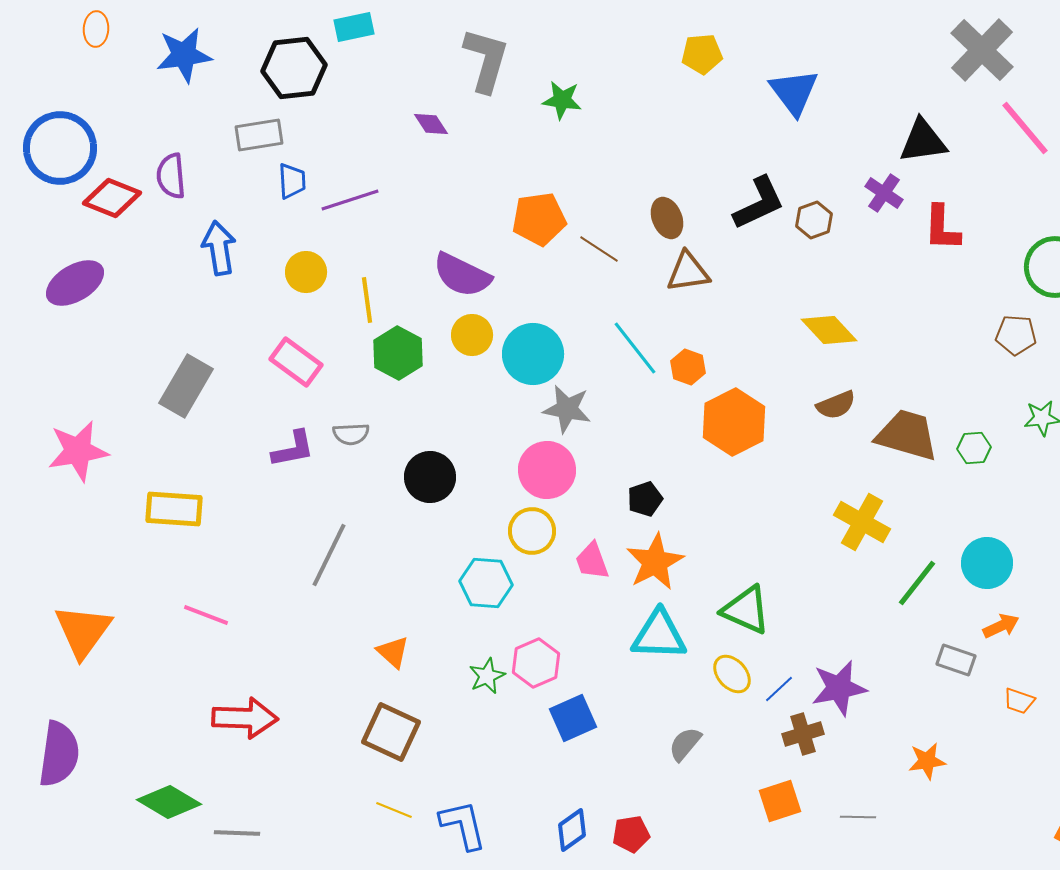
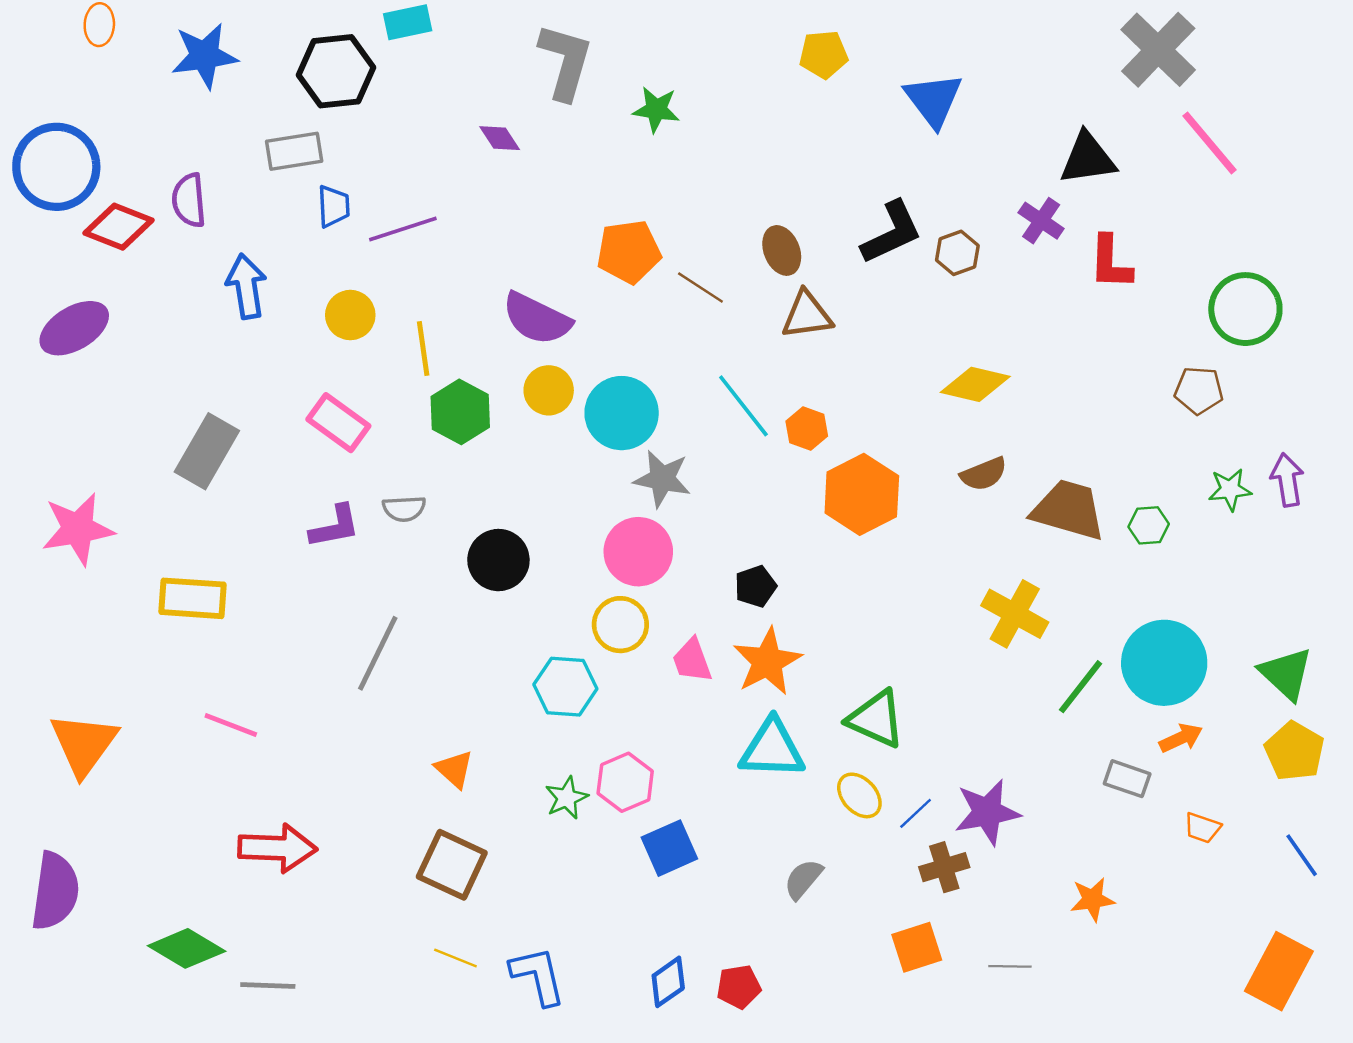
yellow diamond: (829, 330) -> (975, 384), turned -34
cyan circle: (987, 563) -> (1164, 663), size x1.4

